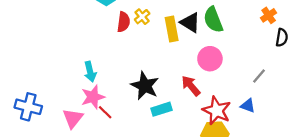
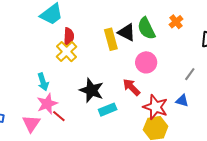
orange cross: (269, 15) -> (176, 22), moved
yellow cross: (142, 17) -> (66, 52), moved, size x1.5

